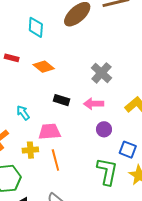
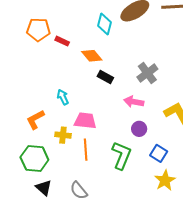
cyan diamond: (36, 27) -> (104, 24), moved
black rectangle: (61, 100) -> (105, 77), moved
green L-shape: (107, 171) -> (122, 155), moved

